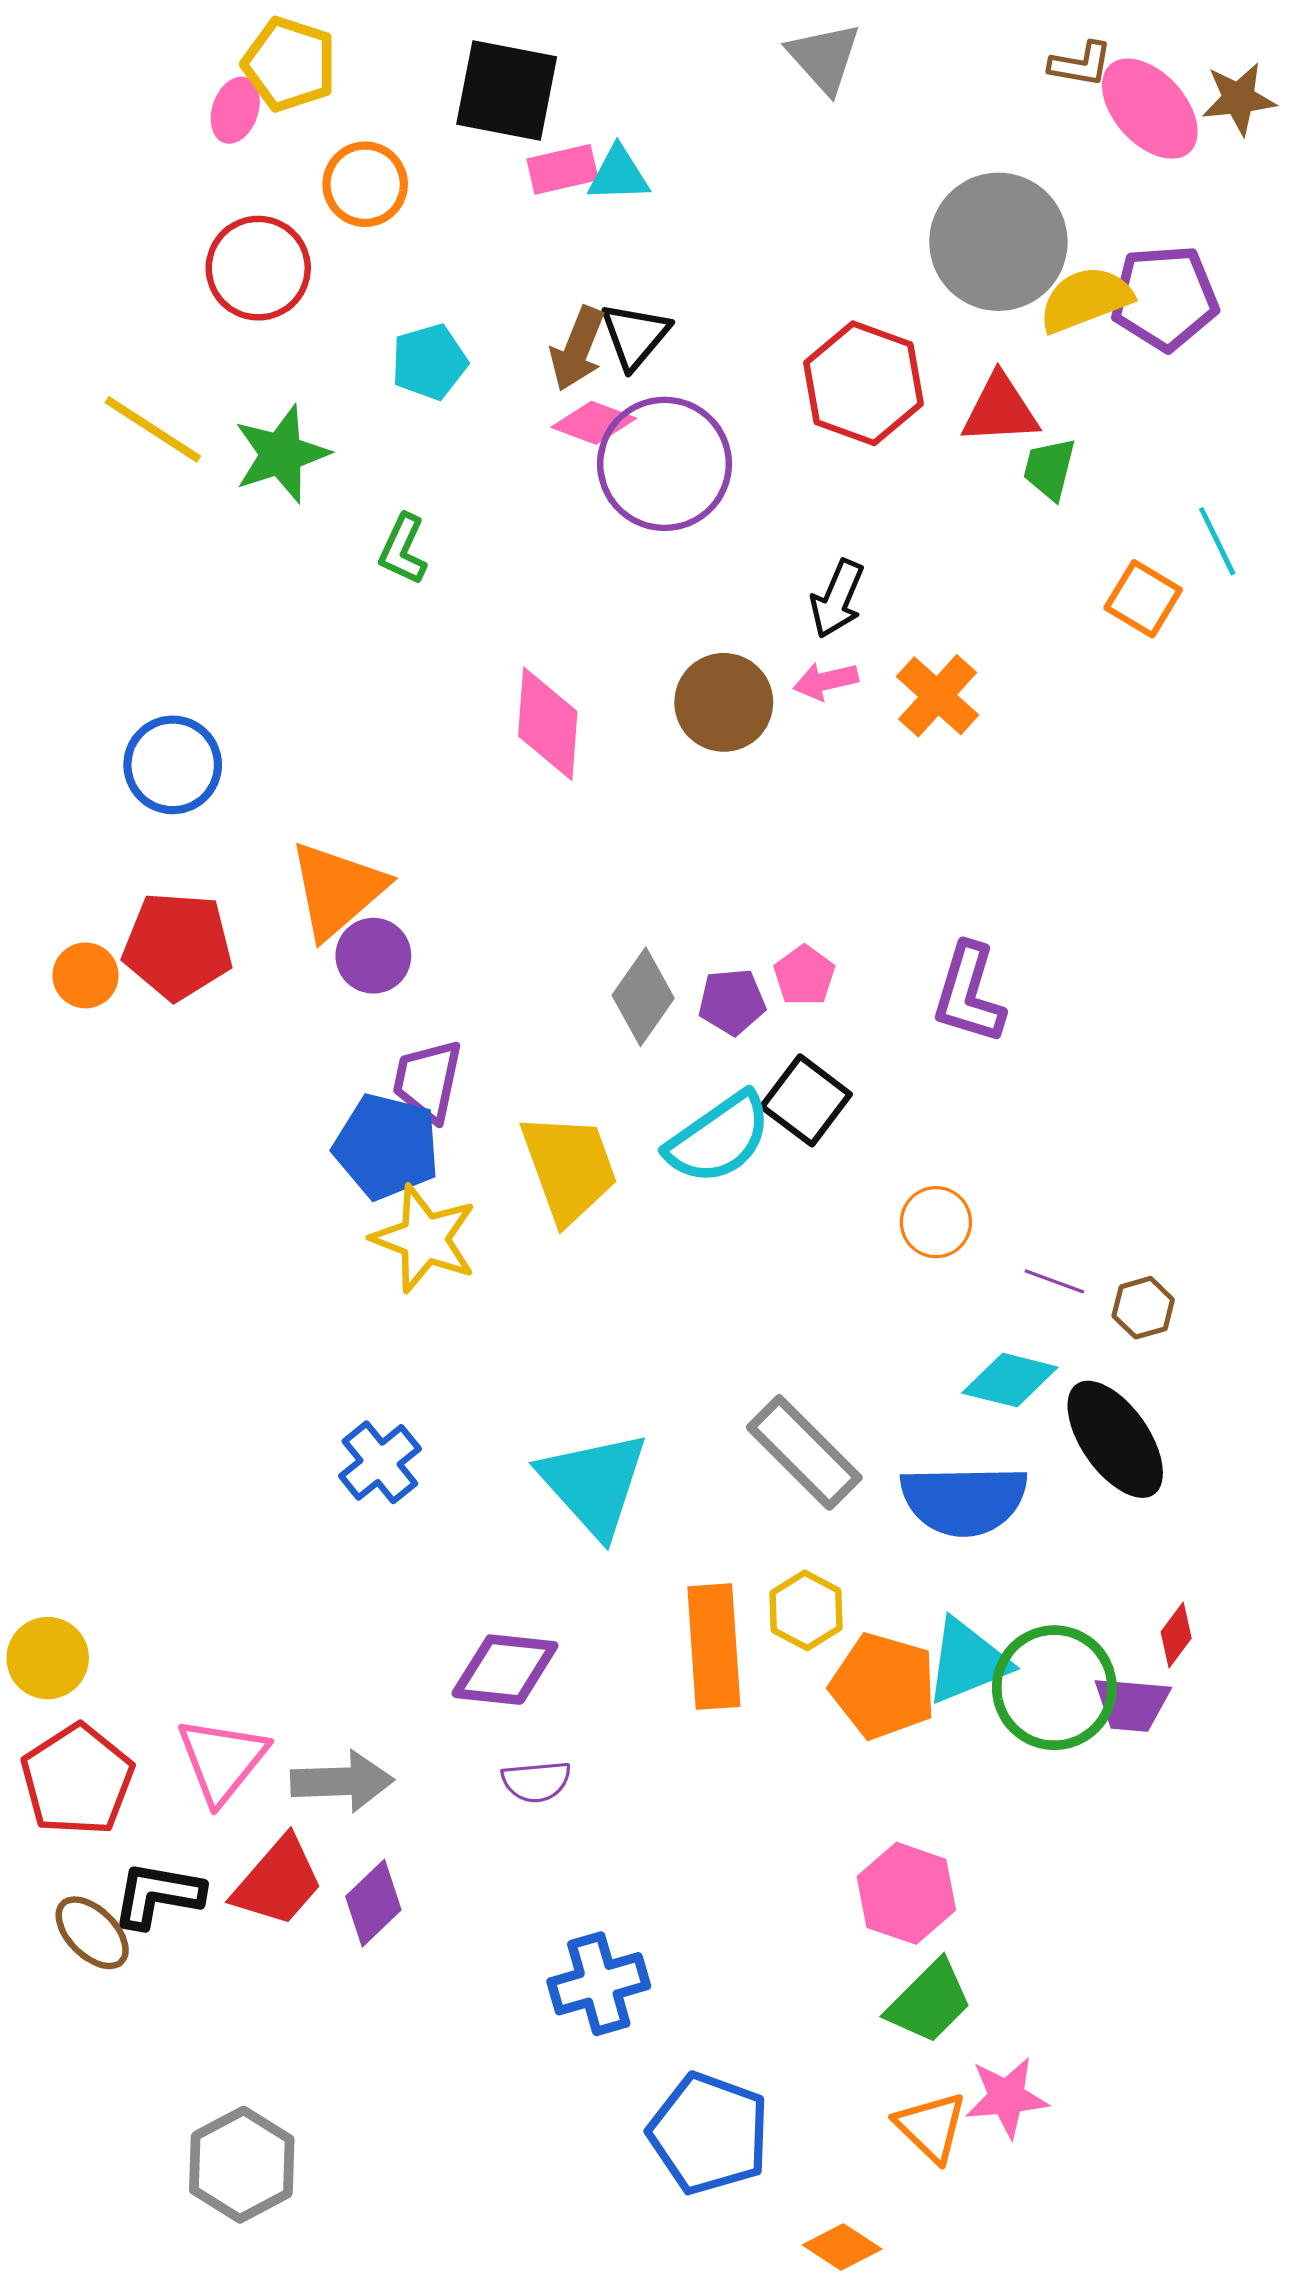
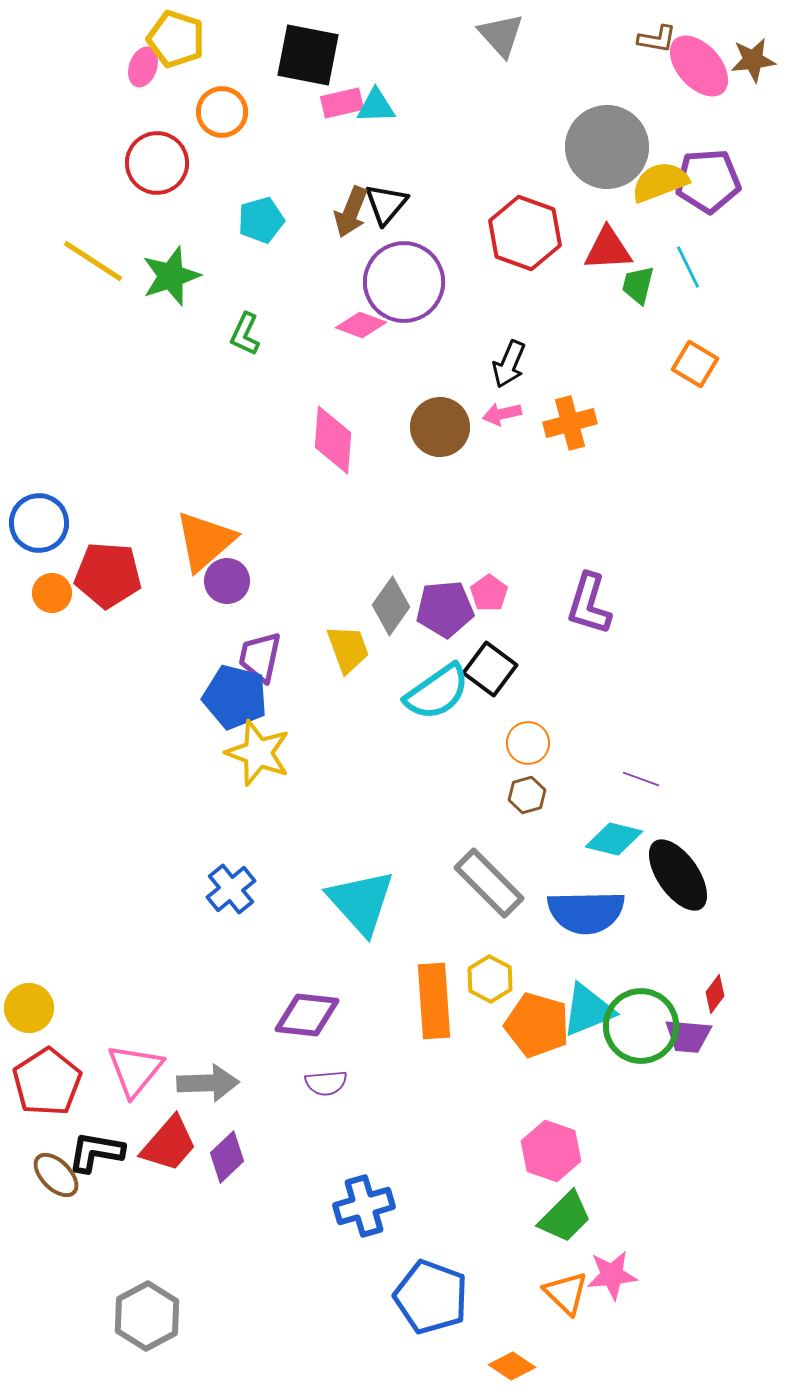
pink diamond: (594, 423) -> (361, 325), moved
cyan line: (1217, 541) -> (688, 267), moved
orange cross: (938, 696) -> (570, 423), turned 33
blue circle: (173, 765) -> (39, 523), moved
purple pentagon: (732, 1002) -> (445, 609), size x1.4
yellow trapezoid: (569, 1168) -> (348, 649), moved, size x0.7
orange circle: (936, 1222) -> (528, 743), moved
brown hexagon: (1143, 1308) -> (527, 795), moved

